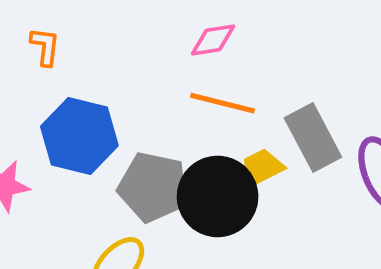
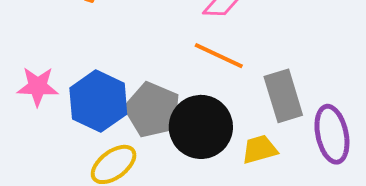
blue hexagon: (79, 136) -> (98, 101), moved
yellow trapezoid: (261, 168) -> (260, 149), moved

